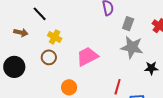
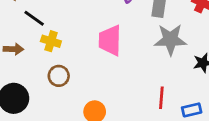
yellow cross: (55, 37) -> (51, 41), moved
pink trapezoid: (87, 56) -> (110, 40), moved, turned -50

